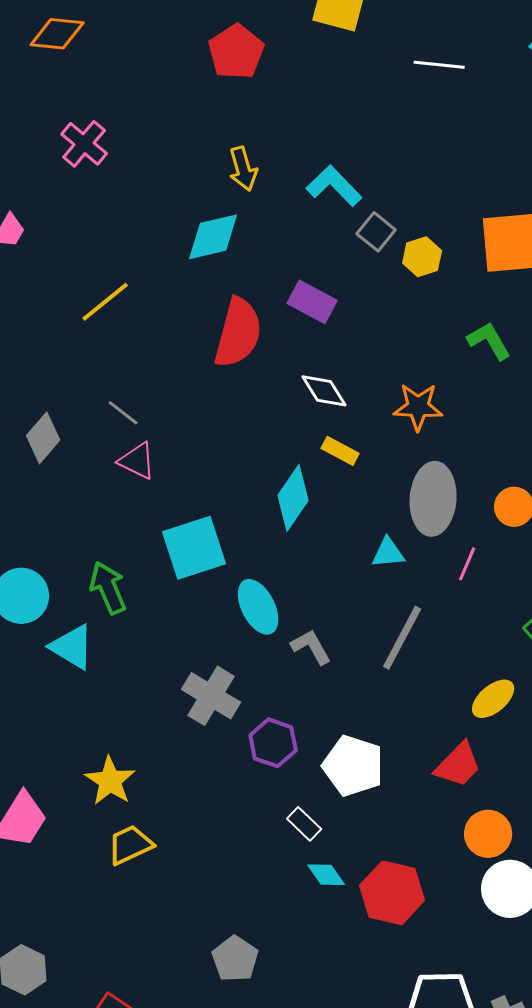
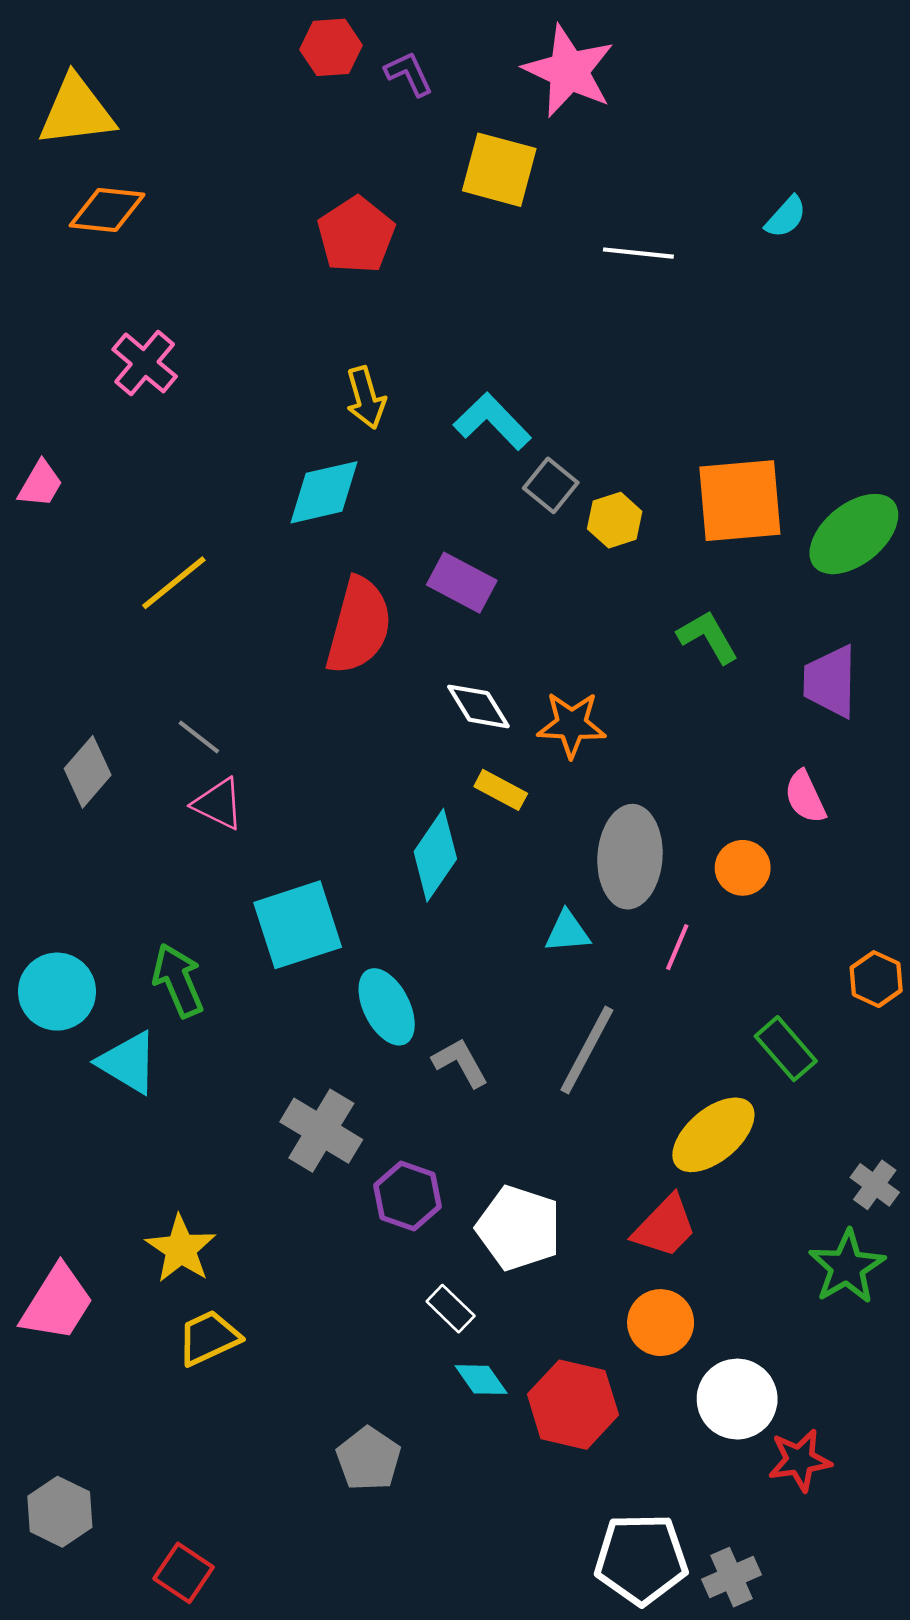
orange star: (418, 407) -> (572, 725), moved
yellow ellipse: (493, 699) -> (713, 1135), size x1.4
orange circle: (488, 834) -> (661, 1323), moved
gray pentagon: (235, 959) -> (369, 1459), moved

